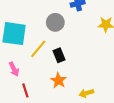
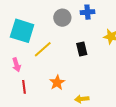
gray circle: (55, 22) -> (62, 18), moved
black rectangle: (59, 55) -> (82, 49), moved

